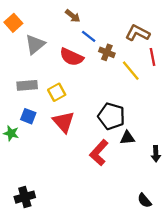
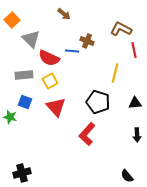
blue line: (89, 36) -> (72, 51), moved, turned -32
gray triangle: (35, 44) -> (31, 39), turned -36
brown cross: (107, 52) -> (87, 41), moved
red semicircle: (72, 57) -> (49, 58), moved
yellow line: (131, 71) -> (115, 73), moved, turned 54
black triangle: (127, 138) -> (135, 103), moved

